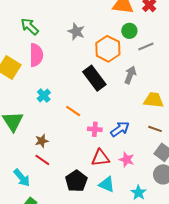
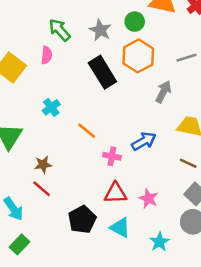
green arrow: (30, 27) -> (60, 30), moved
green circle: (129, 31) -> (135, 22), moved
pink semicircle: (36, 55) -> (47, 55), size x0.6
black rectangle: (94, 78) -> (102, 72), moved
blue arrow: (120, 129) -> (144, 141), moved

